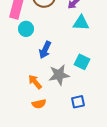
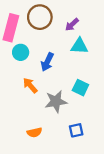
blue arrow: (45, 50) -> (47, 62), moved
orange arrow: (35, 82) -> (30, 85), moved

